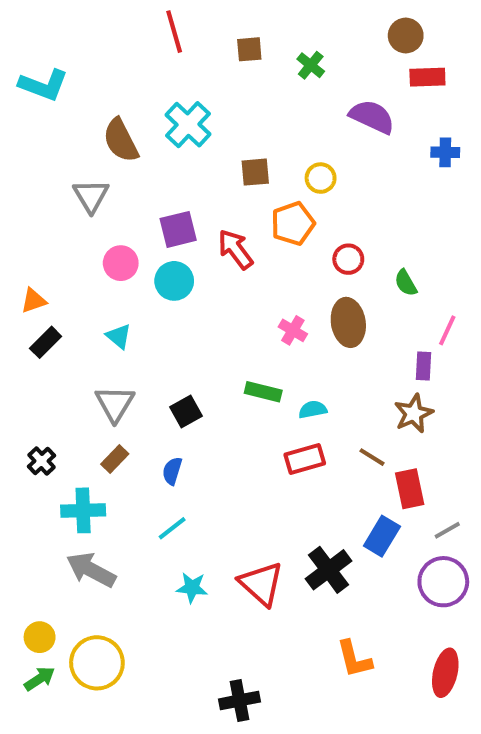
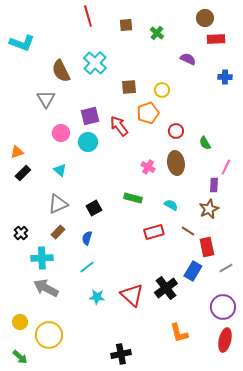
purple semicircle: (372, 117) -> (188, 59), size x0.7
gray triangle: (115, 404) -> (58, 204), turned 35
cyan semicircle: (313, 410) -> (171, 205), moved, turned 40
purple circle: (443, 582) -> (223, 307), moved
green arrow: (40, 679) -> (20, 357), moved, turned 77

